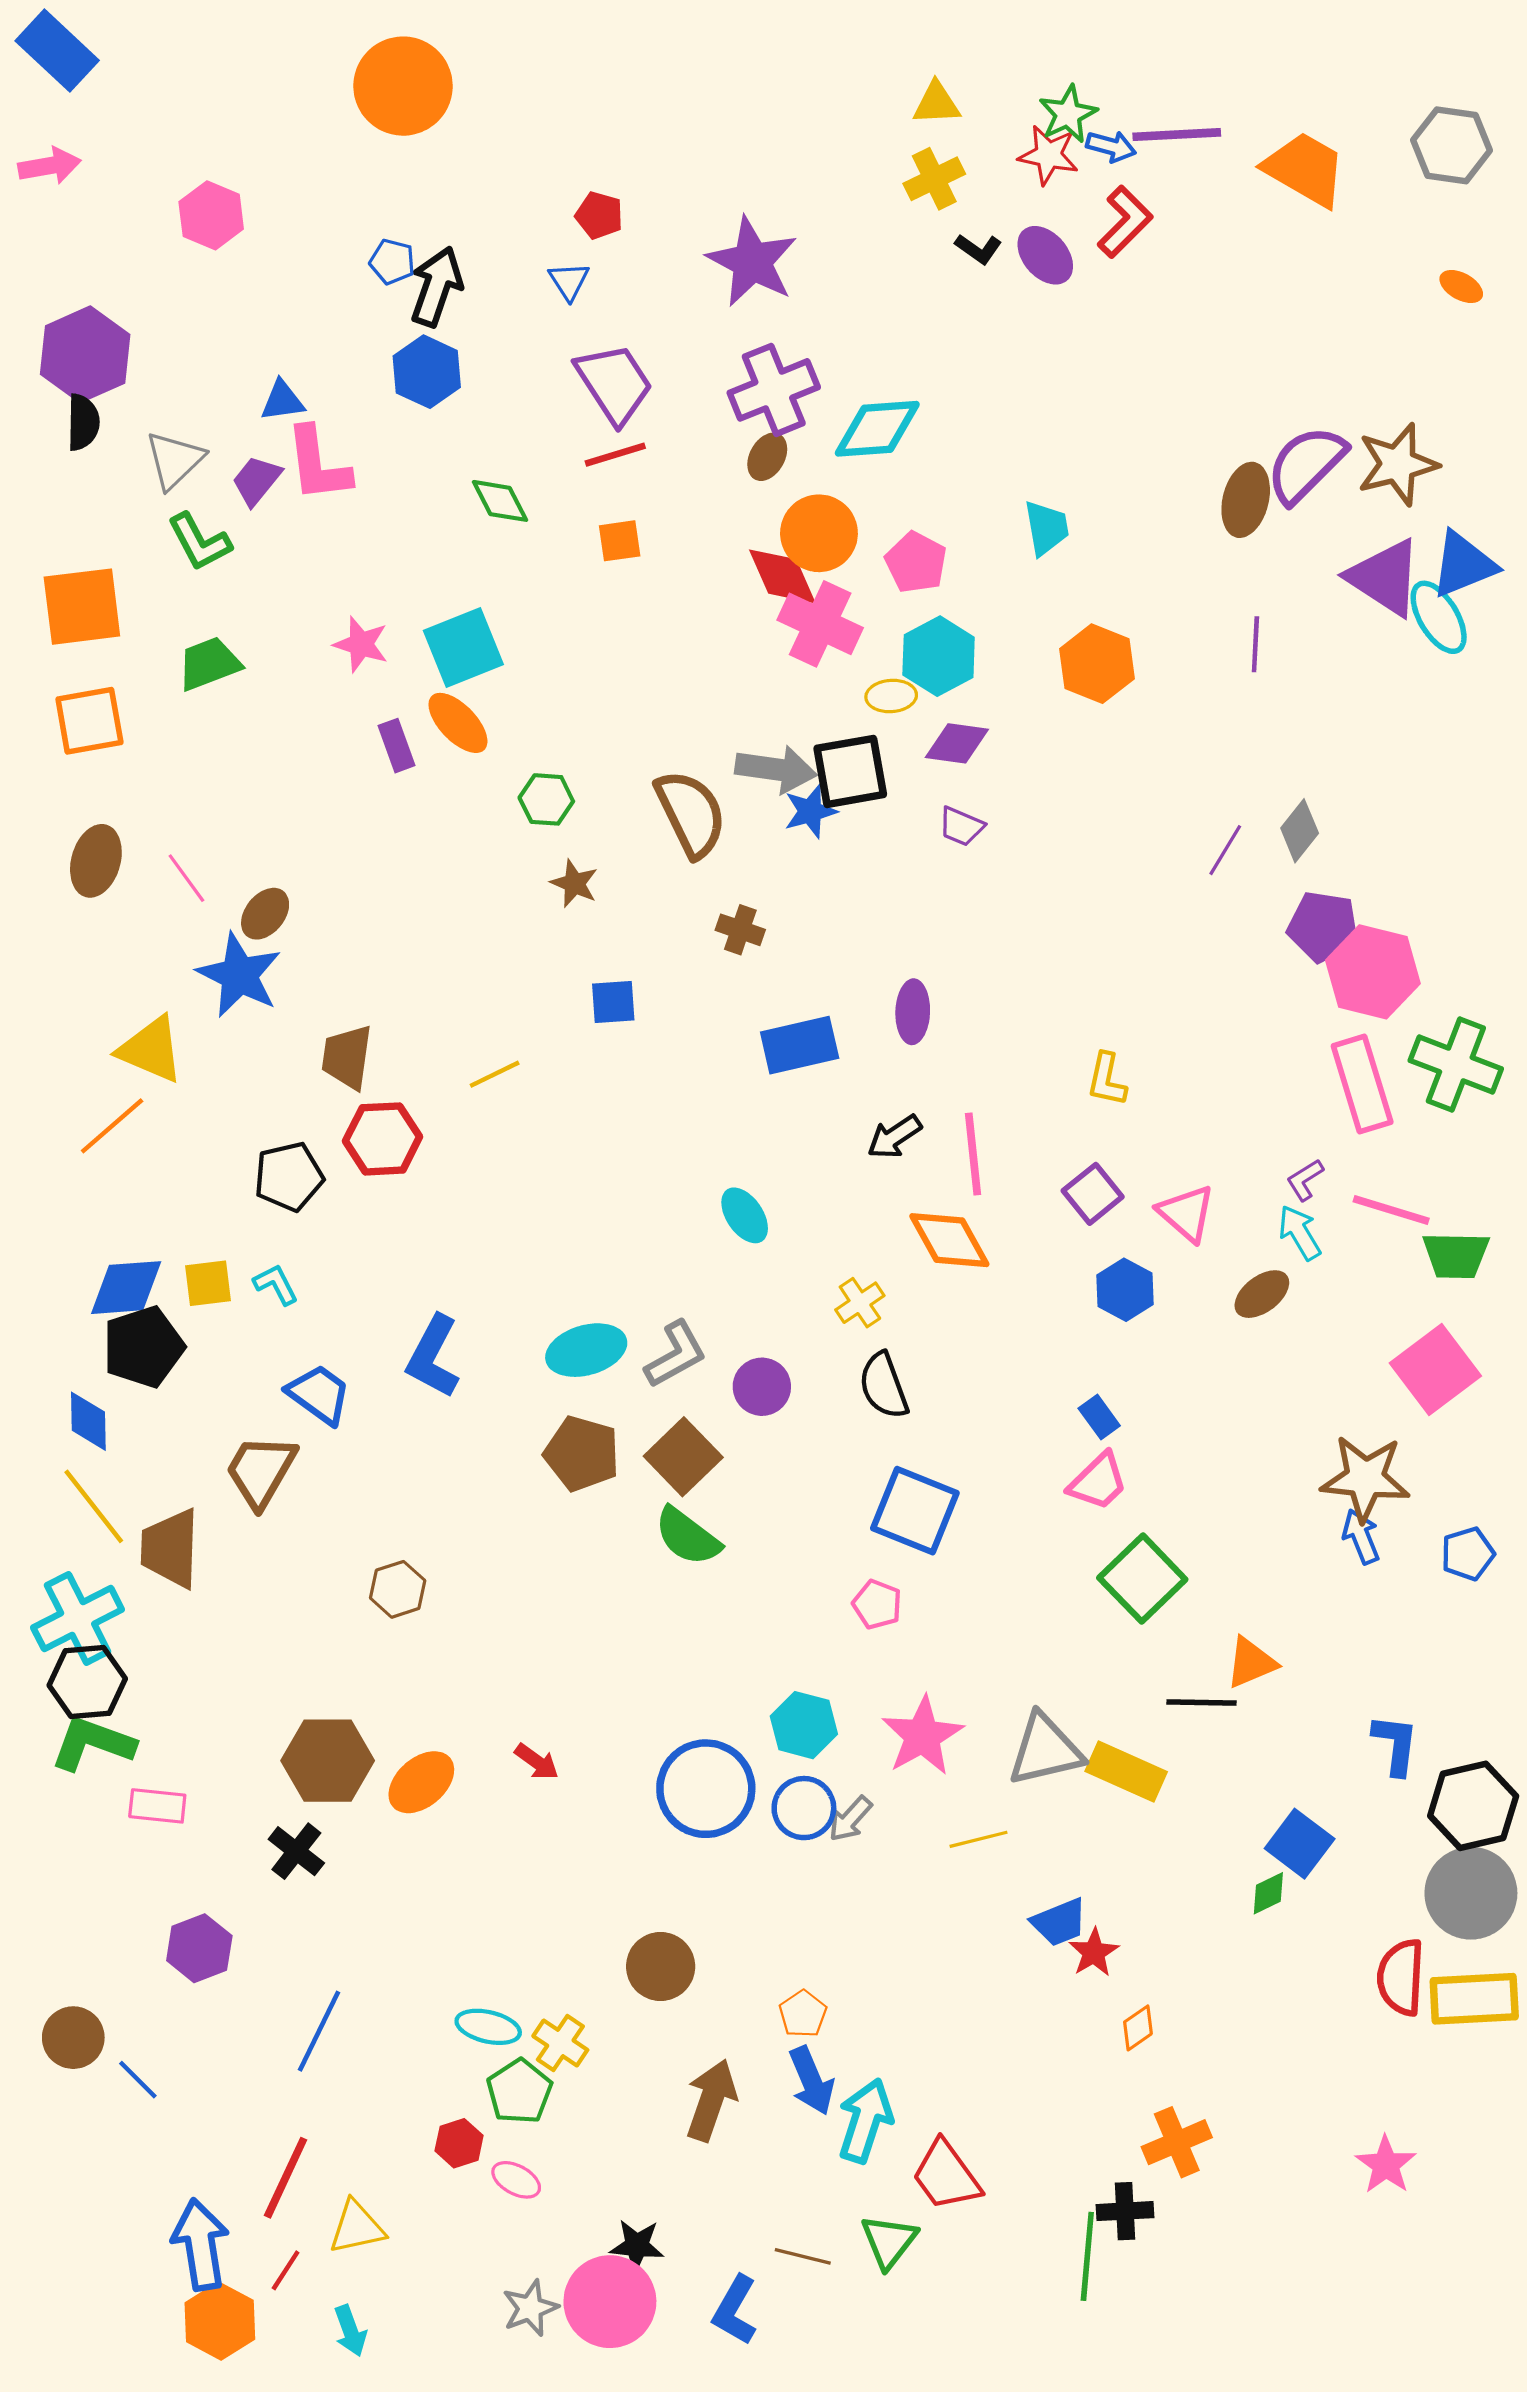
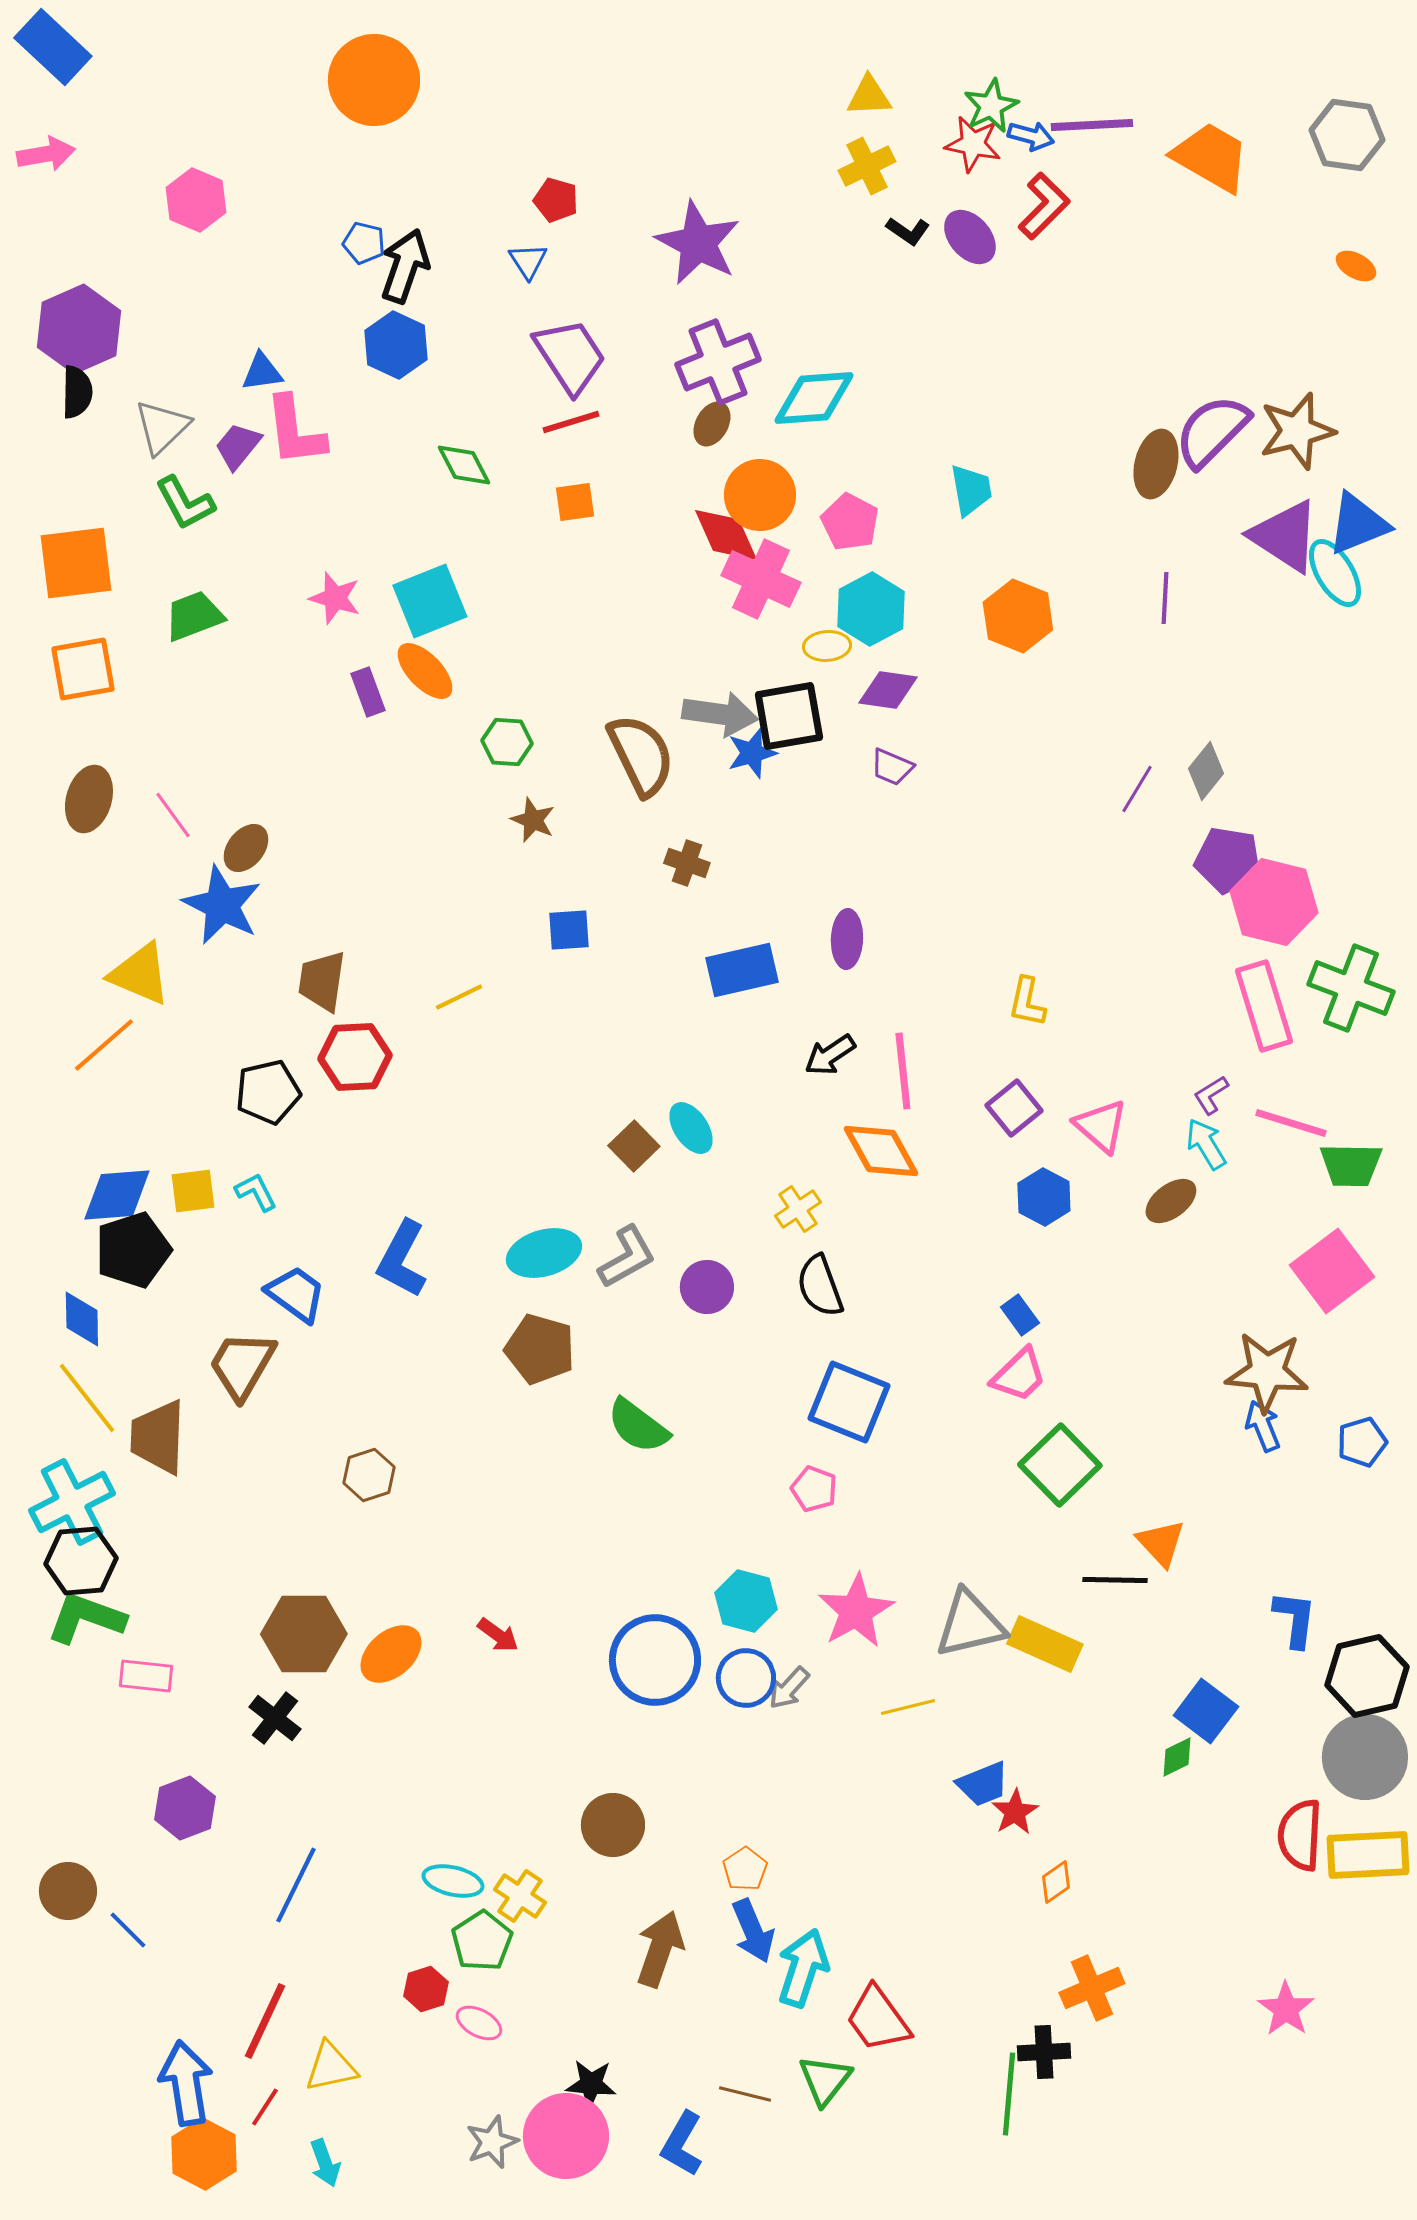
brown square: (683, 1457) -> (634, 1146), moved, size x0.7
orange triangle: (1251, 1663) -> (1161, 1543), turned -50

